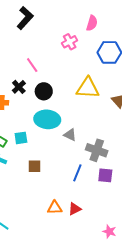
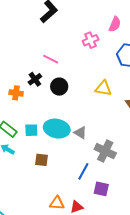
pink line: (32, 65) -> (51, 59), turned -35
yellow triangle: (88, 88) -> (103, 88), size x0.7
cyan ellipse: (47, 119) -> (57, 129), moved
purple square: (105, 175) -> (101, 189), moved

